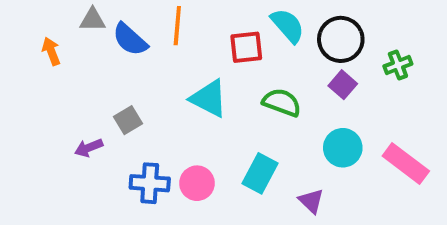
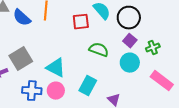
green cross: (398, 65) -> (153, 48), moved
cyan triangle: (209, 98) -> (56, 68), moved
gray square: (128, 120) -> (21, 59), size x1.6
cyan circle: (343, 148) -> (130, 63), moved

